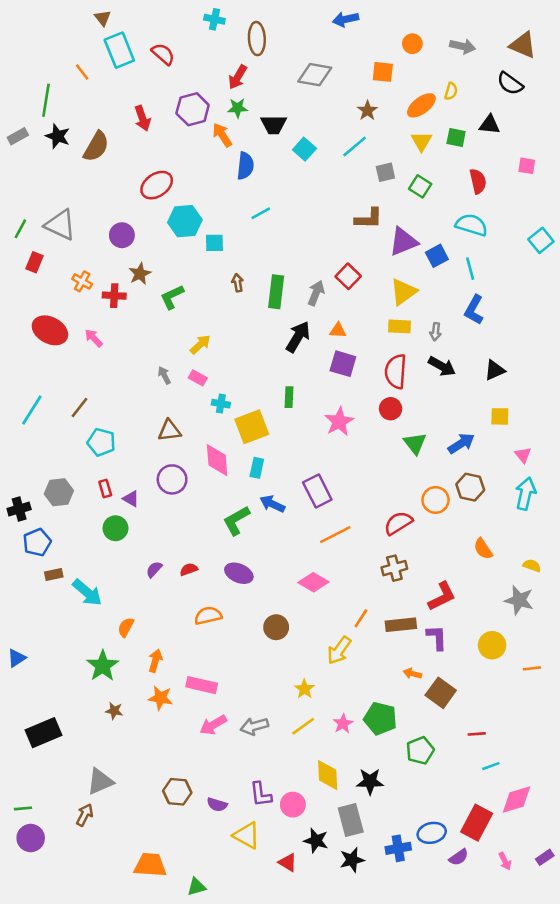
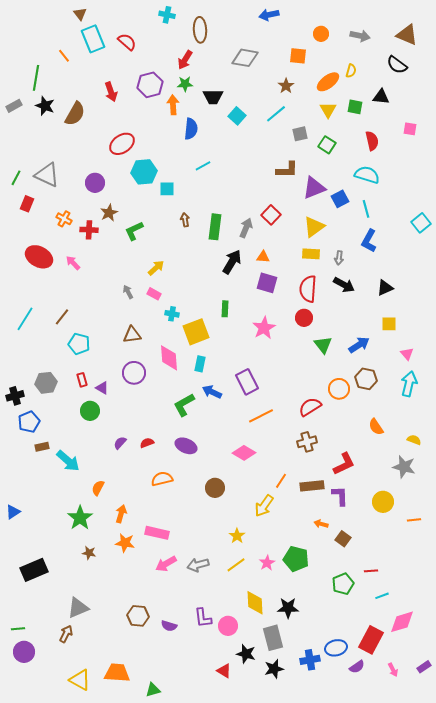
orange arrow: (222, 135) -> (173, 105), turned 30
cyan square: (541, 240) -> (421, 223), moved
brown square: (441, 693) -> (343, 539), size x0.7
green pentagon: (420, 751) -> (343, 584), moved
yellow triangle: (247, 835) -> (80, 680), moved

